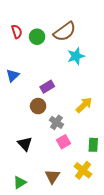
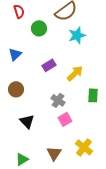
green circle: (37, 37) -> (39, 28), moved
yellow arrow: (84, 105) -> (75, 73), moved
brown circle: (38, 106) -> (16, 89), moved
green rectangle: (93, 145) -> (93, 95), moved

